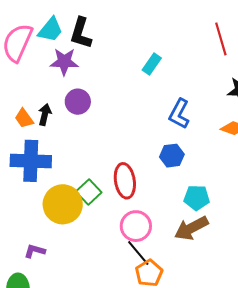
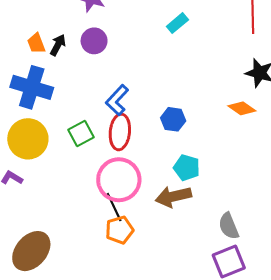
blue L-shape: (179, 114) -> (117, 100), moved
yellow circle: (63, 204) -> (28, 139), moved
pink circle: (136, 226) -> (119, 180), size x1.4

